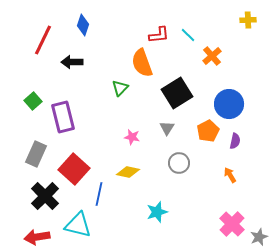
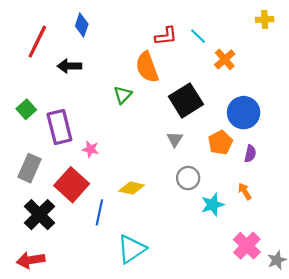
pink star: (132, 137) -> (91, 149), moved
cyan star: (157, 212) -> (213, 205), moved
cyan triangle: (78, 225) -> (132, 249), moved, turned -48

